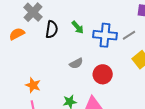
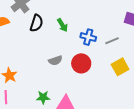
blue cross: (105, 35) -> (88, 37), size x0.7
red circle: (103, 74) -> (81, 63), moved

